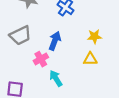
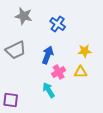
pink cross: (41, 59) -> (59, 72), moved

